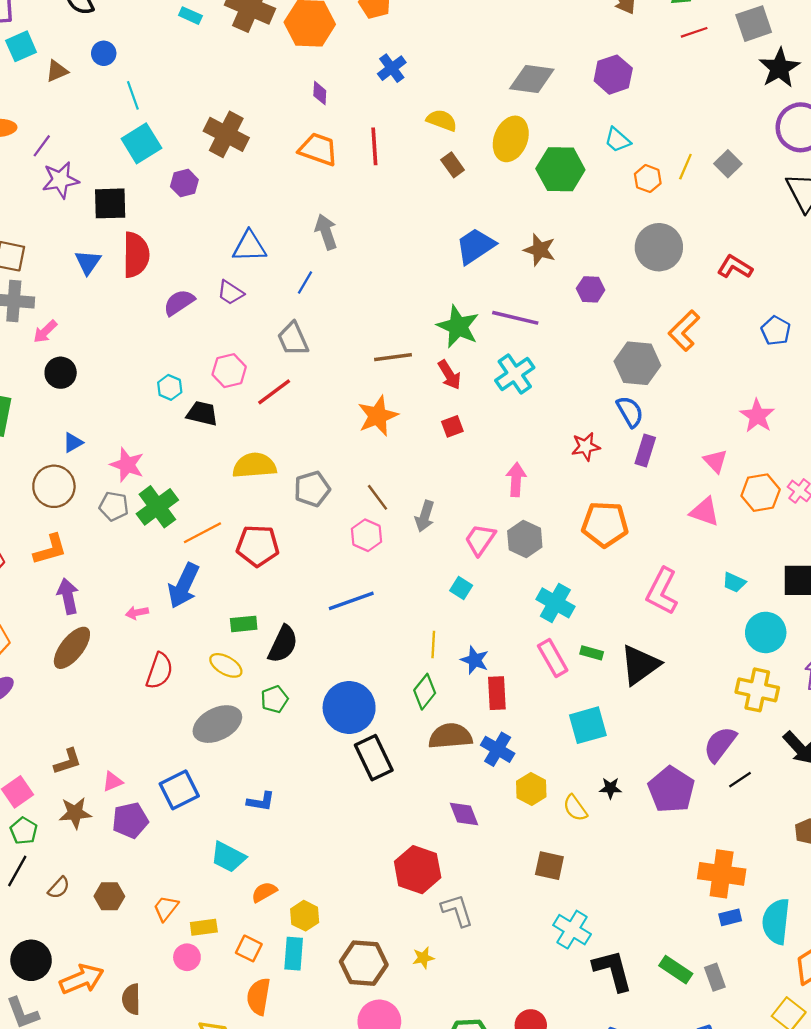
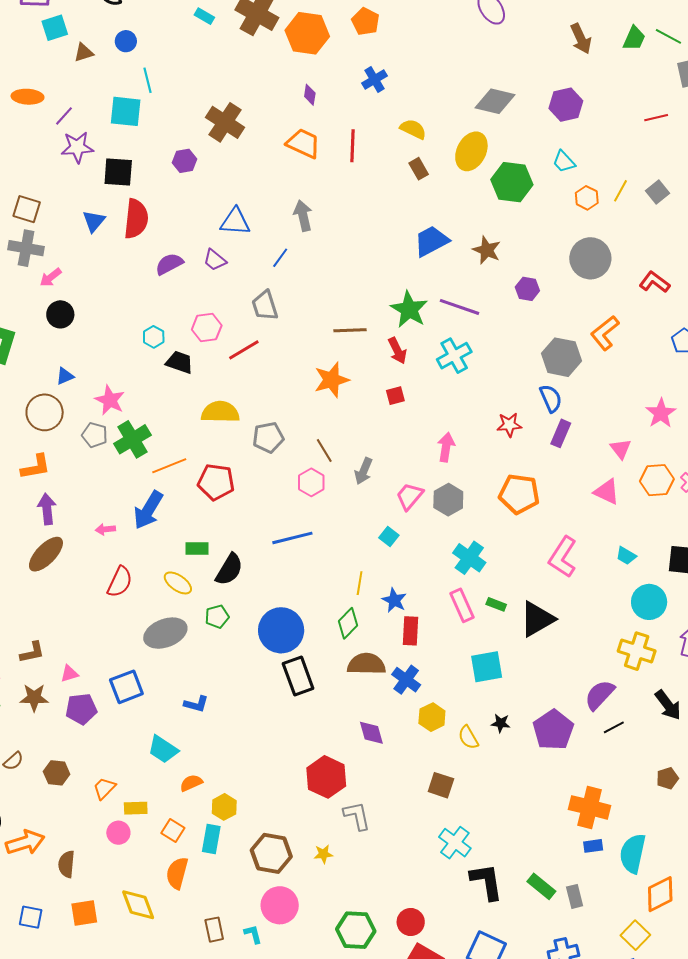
red line: (694, 32) -> (656, 118), moved
cyan square: (141, 143) -> (126, 111), moved, turned 32

